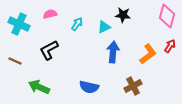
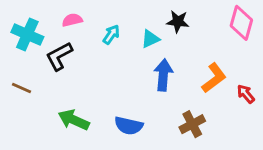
red arrow: (170, 46) -> (246, 94), moved, turned -72
black L-shape: (49, 50) -> (59, 56), moved
green arrow: (39, 87) -> (74, 120), moved

